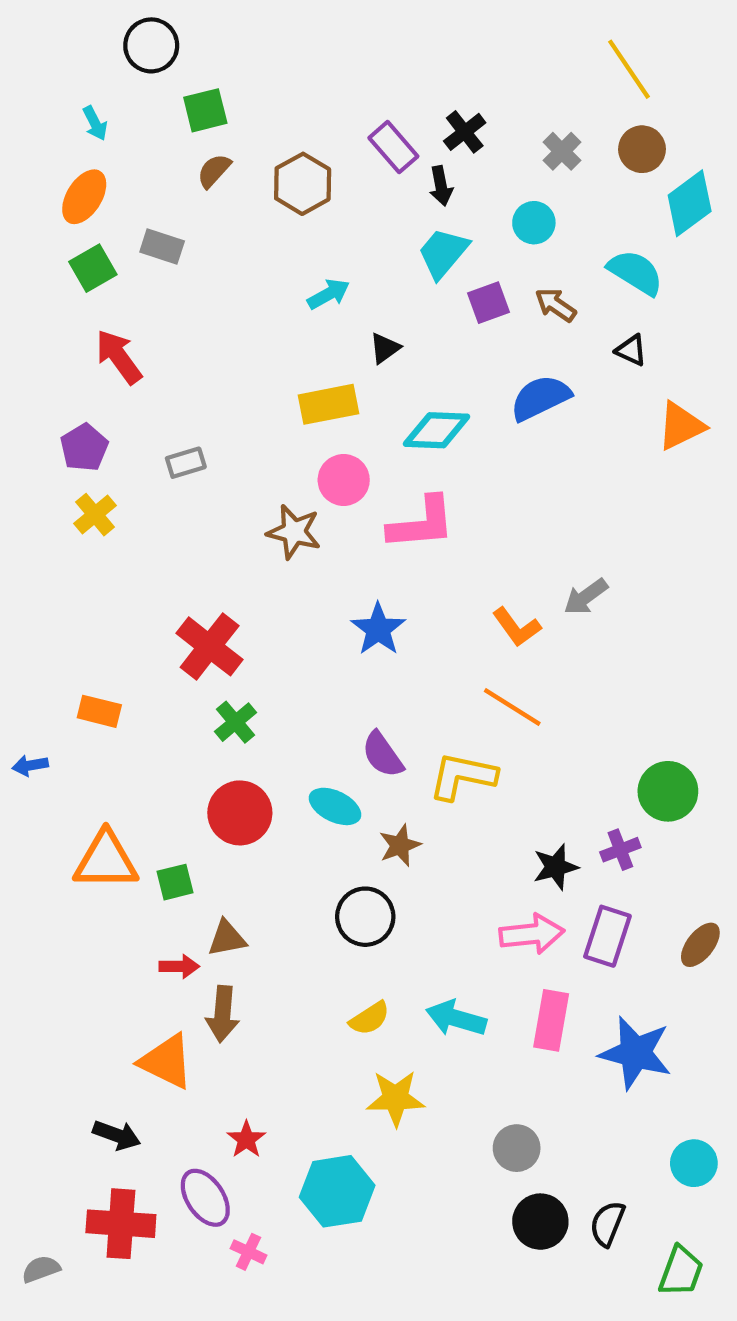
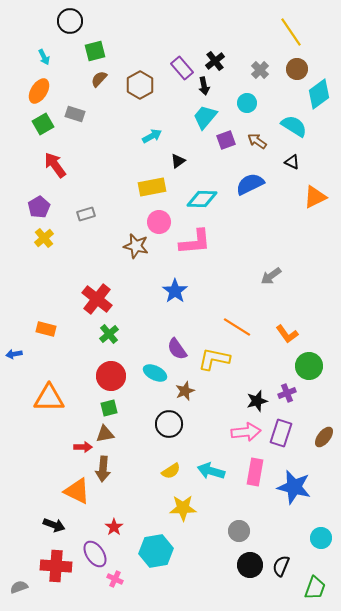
orange L-shape: (517, 627) -> (287, 334), moved
green square: (175, 882) -> (109, 408), moved

